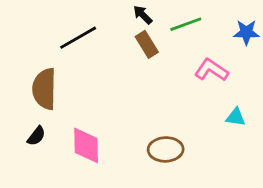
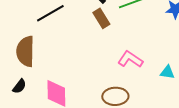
pink L-shape: (211, 70) -> (130, 59), moved

